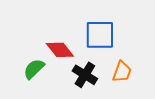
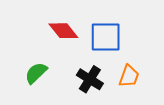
red diamond: (60, 50) -> (63, 31), moved

